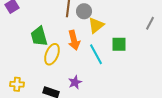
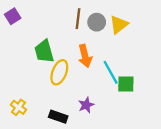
yellow triangle: (96, 25) -> (119, 24), moved
green square: (119, 44) -> (126, 84), moved
yellow cross: (17, 84) -> (18, 107), turned 32

